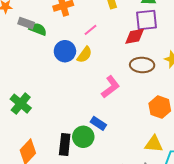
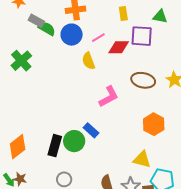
purple square: (146, 20) -> (142, 36), moved
red diamond: (135, 36) -> (119, 47), moved
blue circle: (65, 51) -> (72, 35), moved
yellow semicircle: (84, 55) -> (88, 61), turned 114
green cross: (21, 104) -> (21, 61), moved

